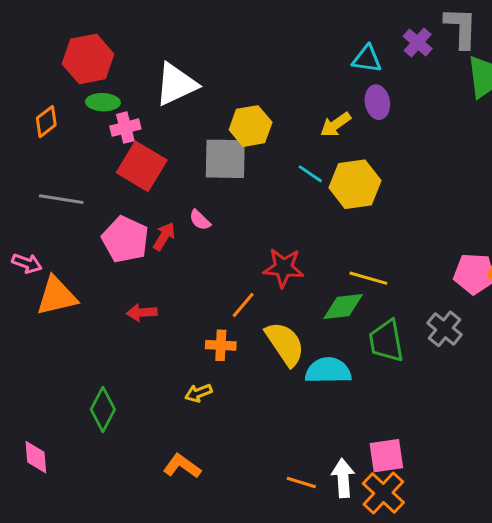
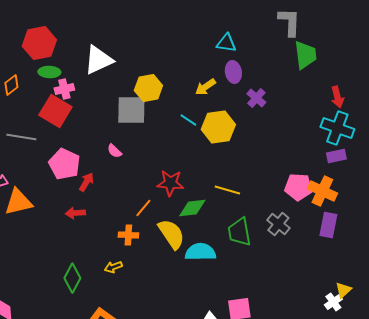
purple cross: (418, 43) -> (256, 98), moved
red square: (142, 166) -> (55, 111), moved
red arrow: (164, 236) -> (86, 182), moved
green diamond: (343, 307) -> (192, 208), moved
green diamond: (103, 409) -> (72, 278), moved

